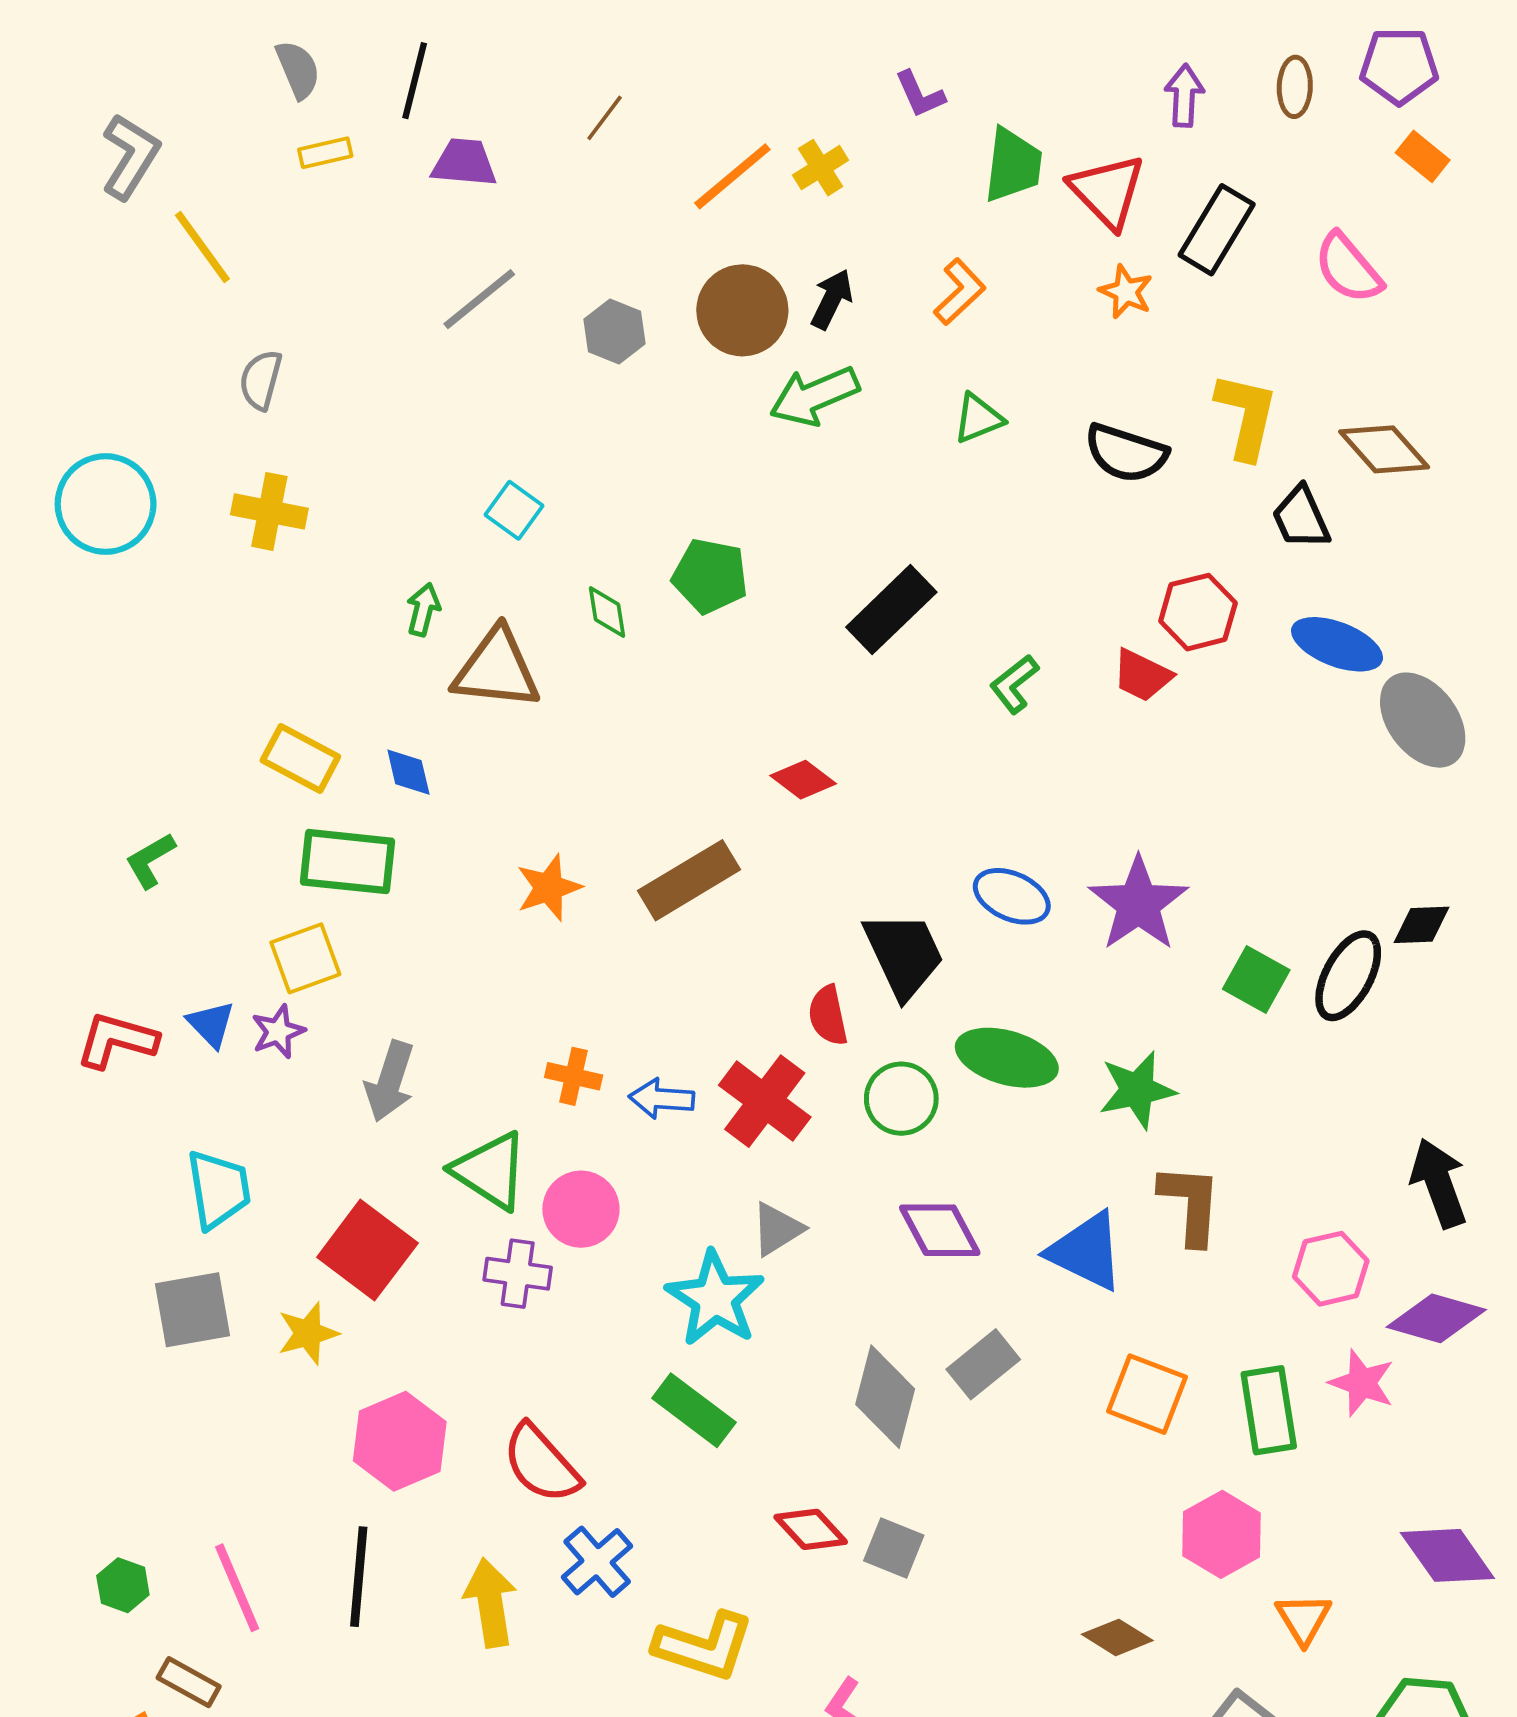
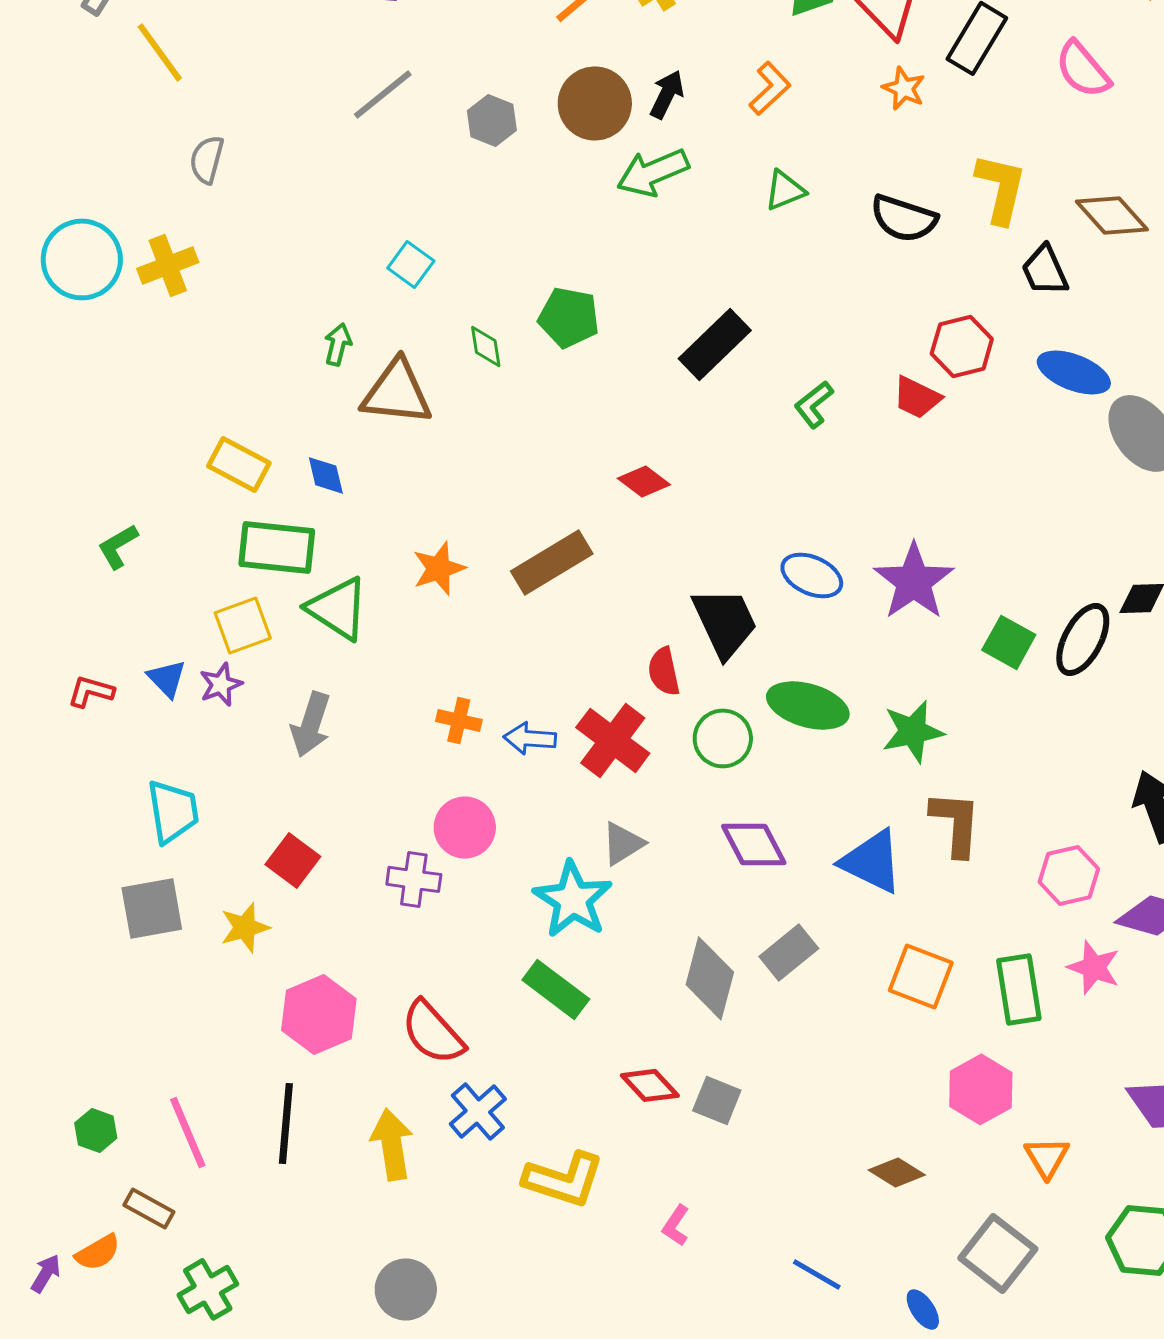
yellow cross: (269, 511) -> (168, 265), moved, turned -32
red L-shape: (117, 1040) -> (91, 691), size x0.7
green triangle: (490, 1171) -> (338, 608), moved
red square: (367, 1250) -> (293, 860), size x0.7

